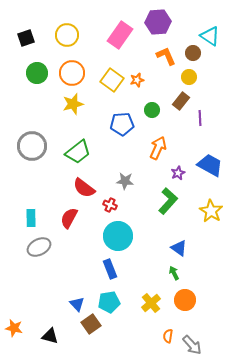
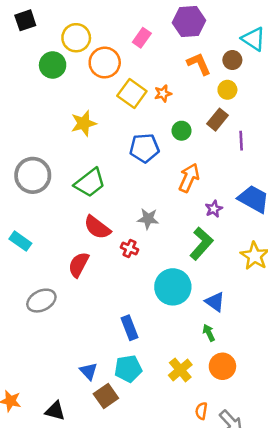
pink rectangle: (120, 35) -> (142, 38), size x0.6
black square: (26, 38) -> (25, 20), moved
green circle: (37, 73) -> (53, 65), moved
orange circle: (72, 73) -> (105, 63), moved
cyan rectangle: (31, 218) -> (20, 241), moved, turned -54
cyan circle: (118, 236) -> (173, 287), moved

